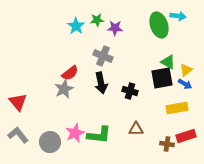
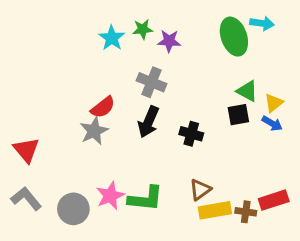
black square: (162, 78) -> (238, 115), size x0.7
black arrow: (101, 83) -> (149, 122), turned 35
yellow rectangle: (177, 108) -> (215, 210), moved
brown triangle: (136, 129) -> (200, 190), turned -35

